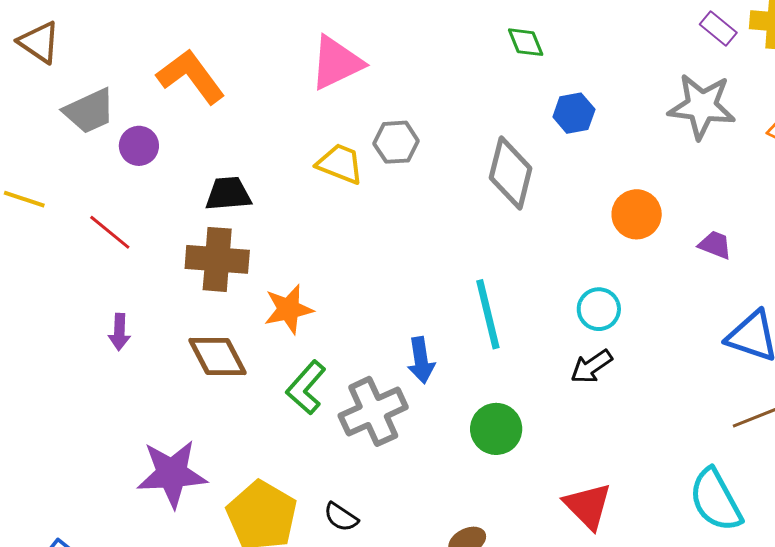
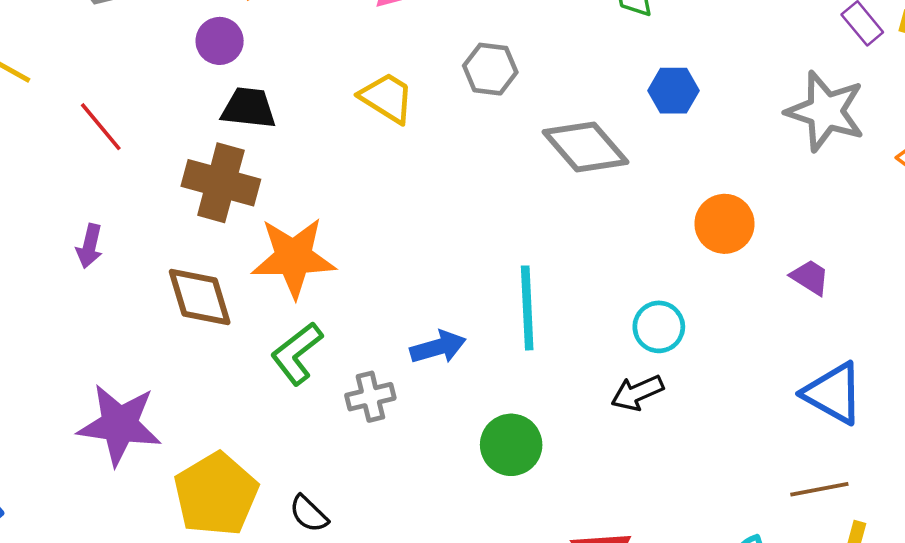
gray hexagon: (396, 142) -> (490, 69), moved
purple circle: (139, 146) -> (220, 41), moved
gray diamond: (511, 173) -> (586, 147), turned -66
orange star: (289, 309) -> (294, 257), size x1.4
blue arrow: (421, 360) -> (438, 347), turned -108
gray cross: (373, 411) -> (370, 397), size x0.6

